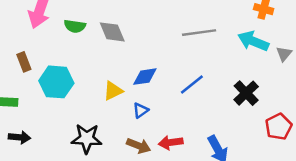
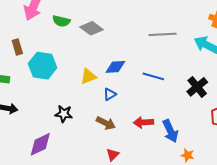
gray diamond: (112, 32) -> (92, 28), turned -35
blue line: (192, 84) -> (153, 76), turned 50
black star: (87, 139) -> (64, 114), size x0.7
red arrow: (171, 142) -> (143, 122), moved

